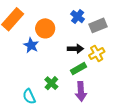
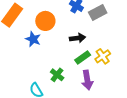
yellow cross: (97, 54) -> (103, 56), moved

